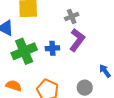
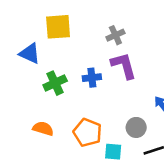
purple L-shape: (77, 40) -> (124, 66), turned -50
green cross: (24, 51) -> (55, 83), size x0.7

